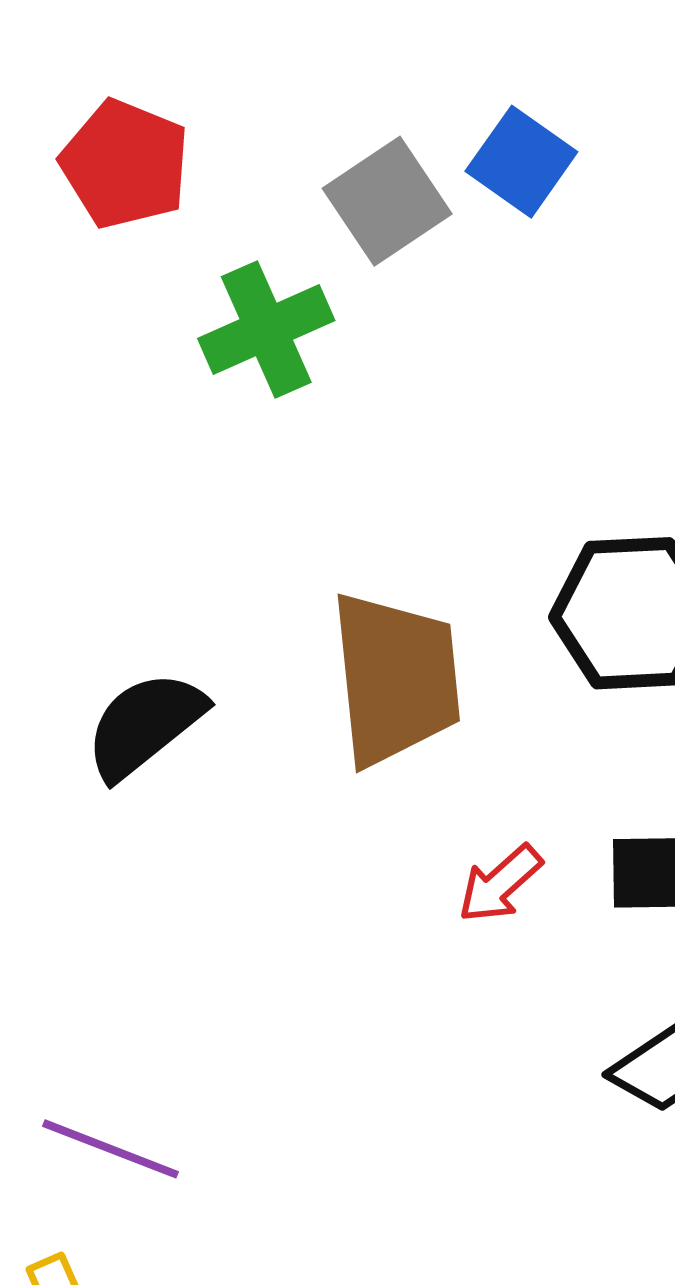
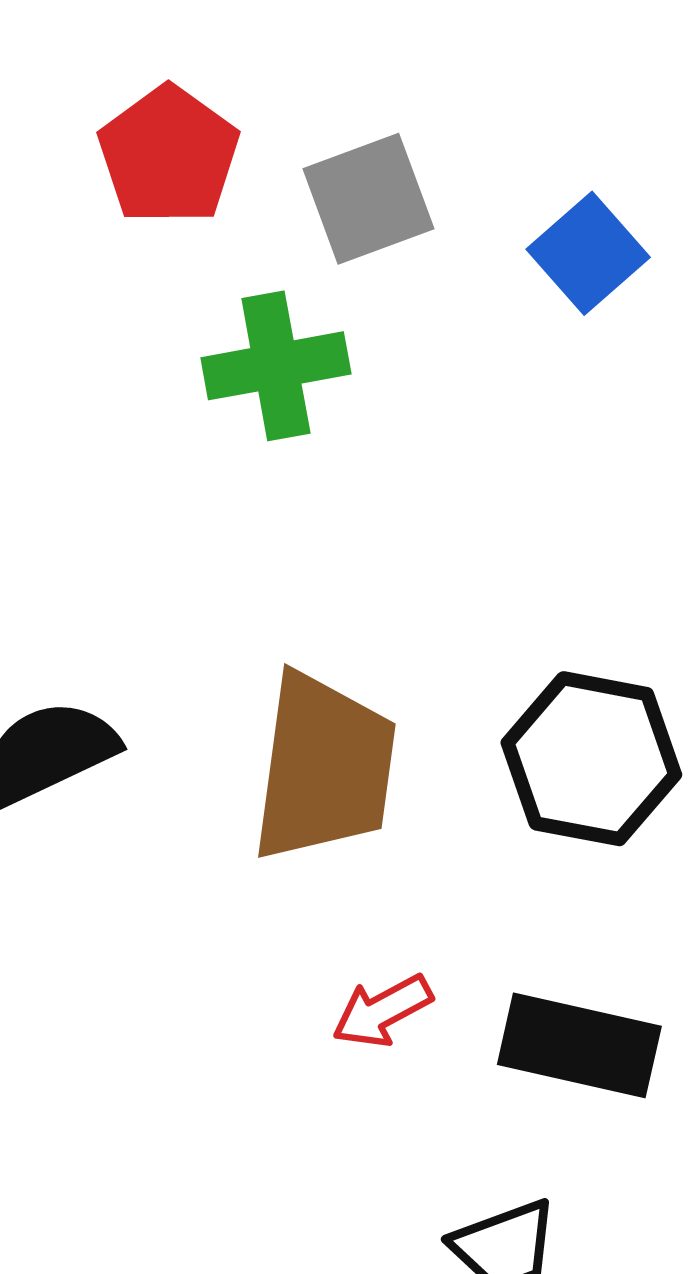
gray square: (387, 201) -> (368, 199), moved

